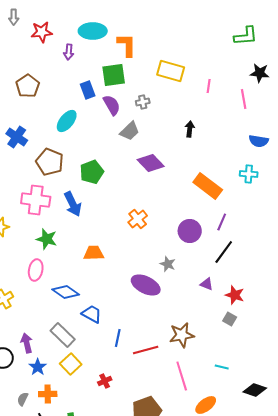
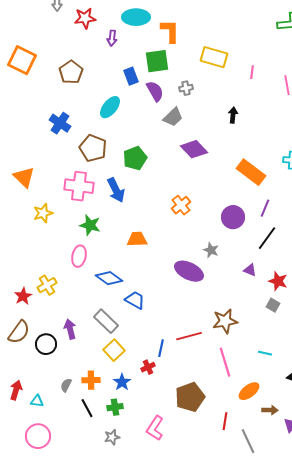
blue line: (118, 338) -> (161, 348), moved
blue star: (38, 367) -> (122, 382), moved

